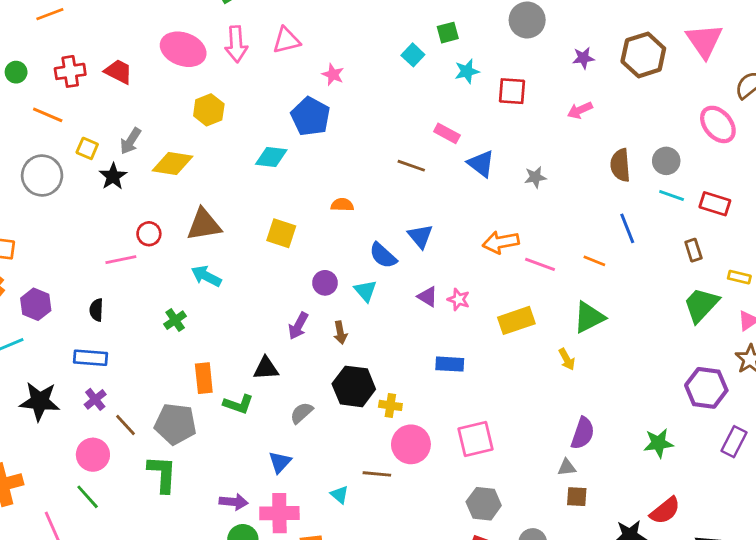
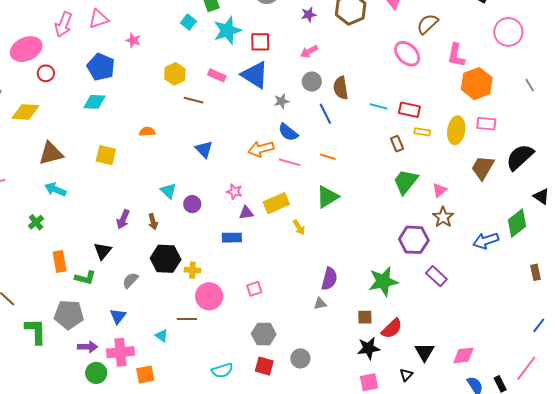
pink arrow: (236, 44) -> (63, 25), turned 30
pink ellipse: (183, 49) -> (26, 49), moved, turned -40
cyan star: (467, 71) -> (227, 31), size x1.6
yellow hexagon: (209, 110) -> (175, 74), moved
blue pentagon: (311, 117) -> (101, 67), moved
gray circle: (666, 161) -> (312, 82), moved
blue triangle: (481, 164) -> (255, 75), moved, size x1.4
blue line: (627, 228) -> (325, 114), moved
red circle: (149, 234) -> (46, 73), moved
blue semicircle: (383, 255) -> (288, 132), moved
yellow rectangle: (739, 277) -> (422, 132), moved
purple circle: (325, 283) -> (192, 204), moved
purple triangle: (428, 297) -> (246, 213), moved, turned -35
yellow arrow: (567, 359) -> (299, 227), moved
black triangle: (266, 368) -> (103, 251), turned -42
gray pentagon: (175, 424) -> (69, 315), moved
pink square: (475, 439) -> (254, 289), size x0.6
purple rectangle: (734, 442) -> (436, 276), turned -70
green star: (659, 443) -> (383, 281), size x1.4
brown square: (577, 497) -> (365, 317), moved

